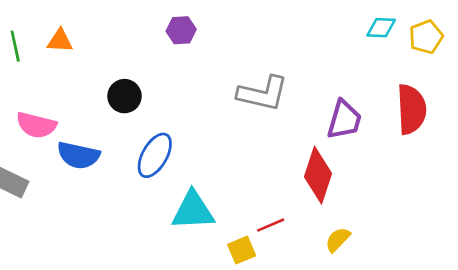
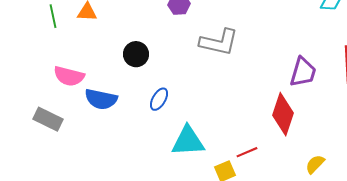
gray L-shape: (263, 93) -> (219, 42), moved
blue ellipse: (155, 155) -> (159, 99), size x0.7
yellow semicircle: (338, 240) -> (315, 164), moved

